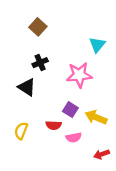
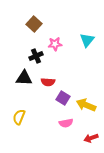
pink star: (79, 75) -> (55, 44), moved, size x0.6
black triangle: (27, 87) -> (24, 78), turned -30
red semicircle: (54, 125) -> (48, 82), moved

